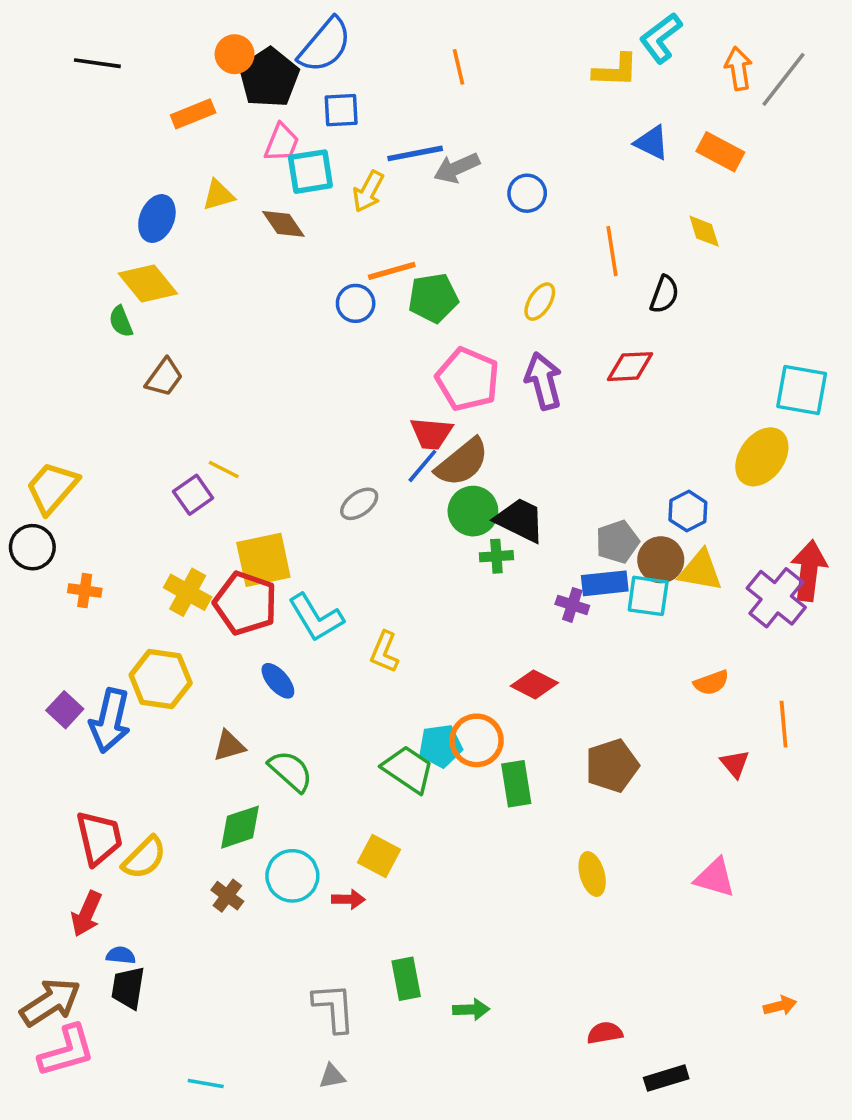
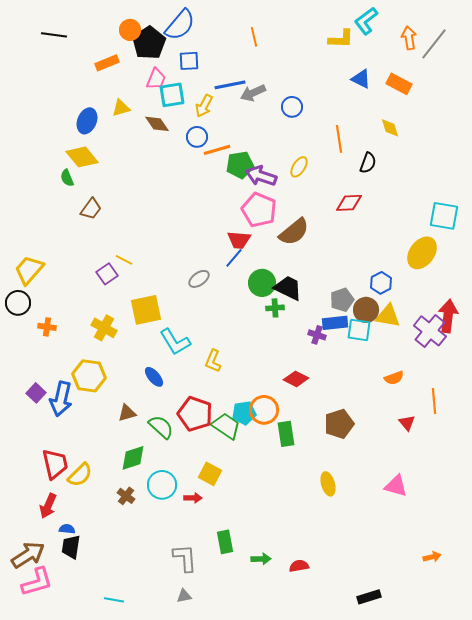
blue circle: (356, 303) -> (197, 137), moved
purple arrow: (543, 381) -> (261, 176), moved, turned -56
brown semicircle: (462, 462) -> (294, 232), moved
red pentagon: (245, 603) -> (195, 414), moved
red semicircle: (605, 1033) -> (299, 566), moved

